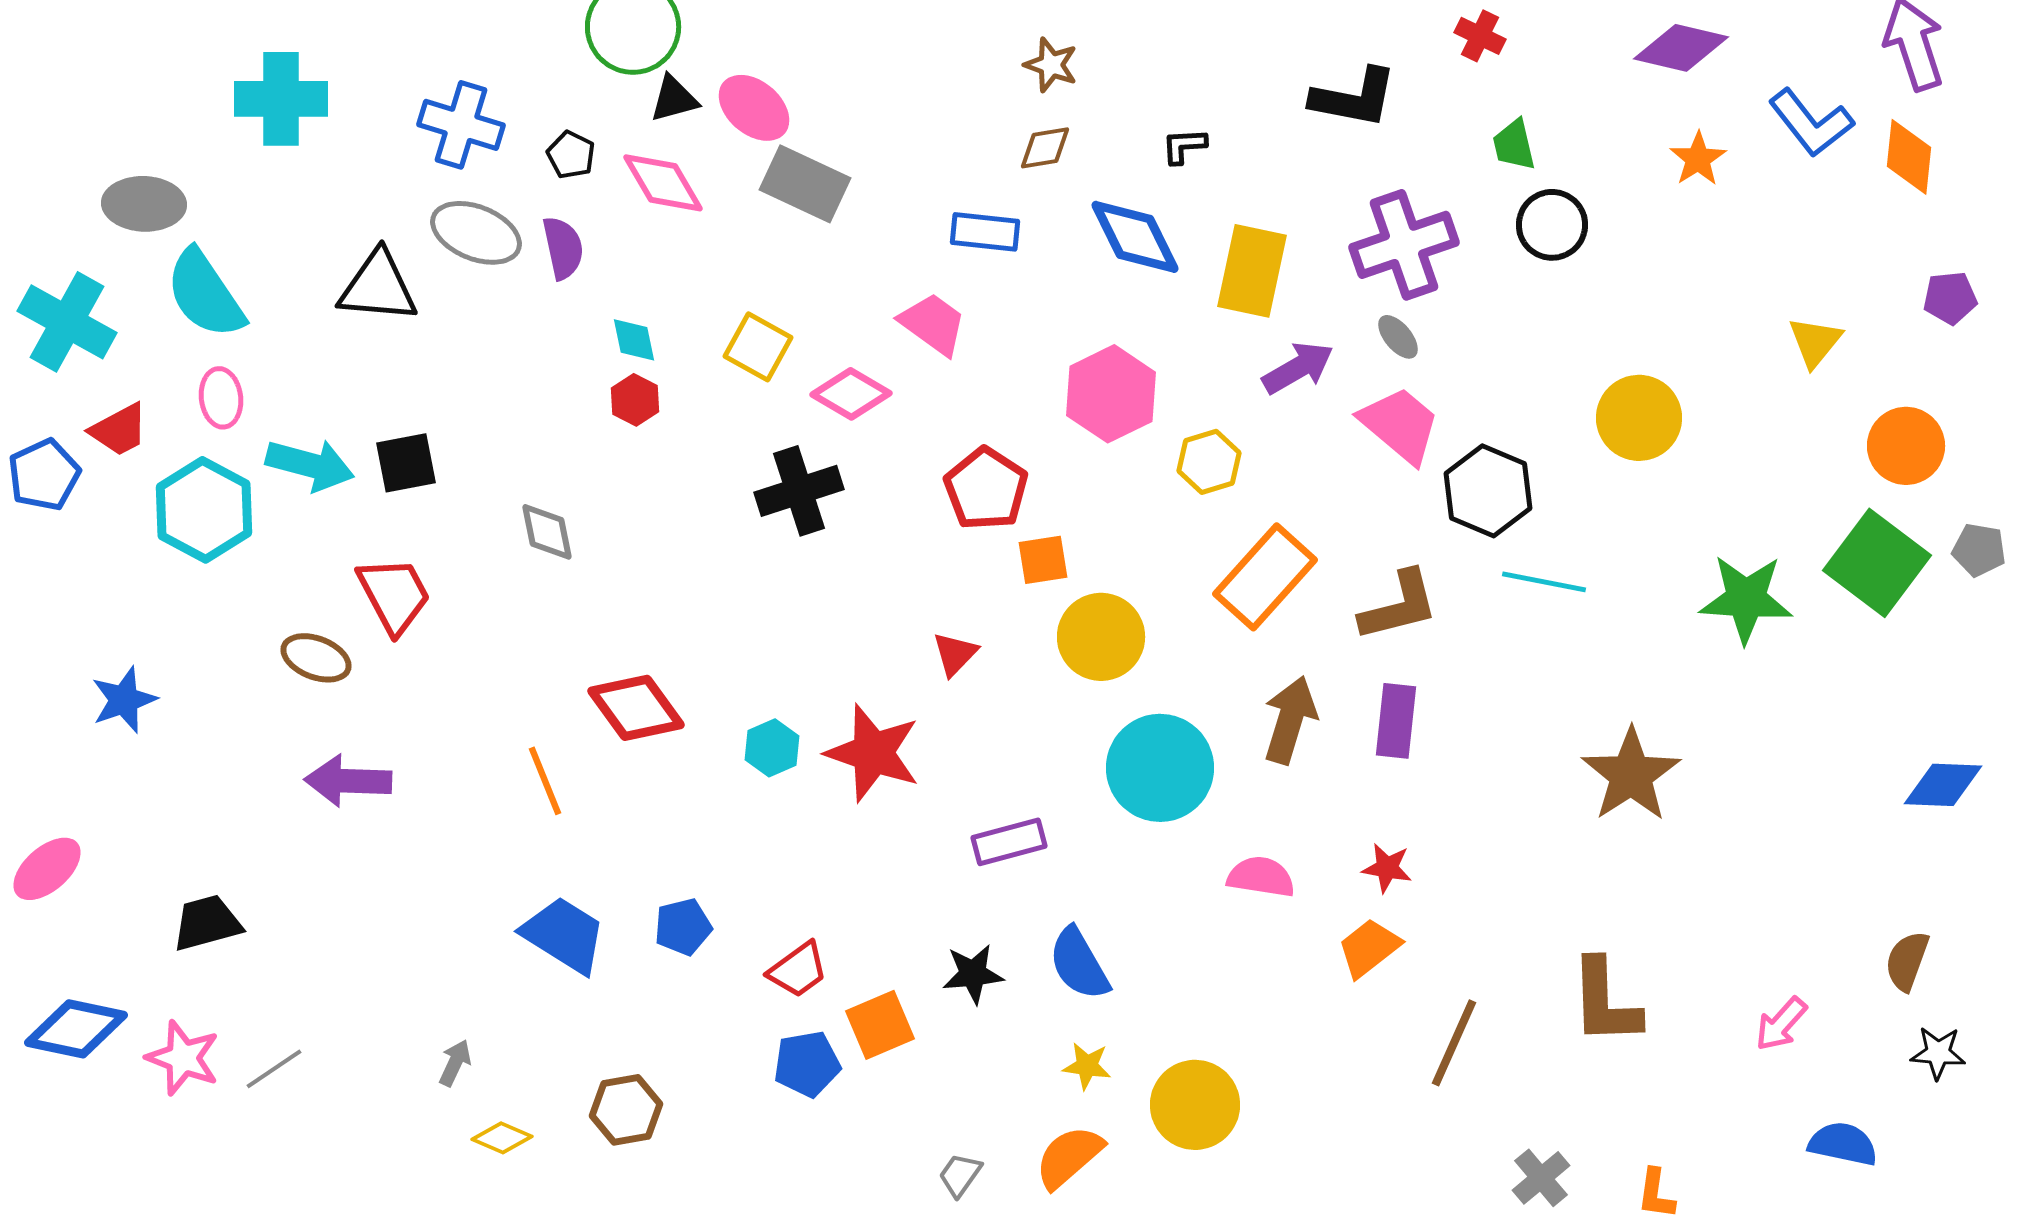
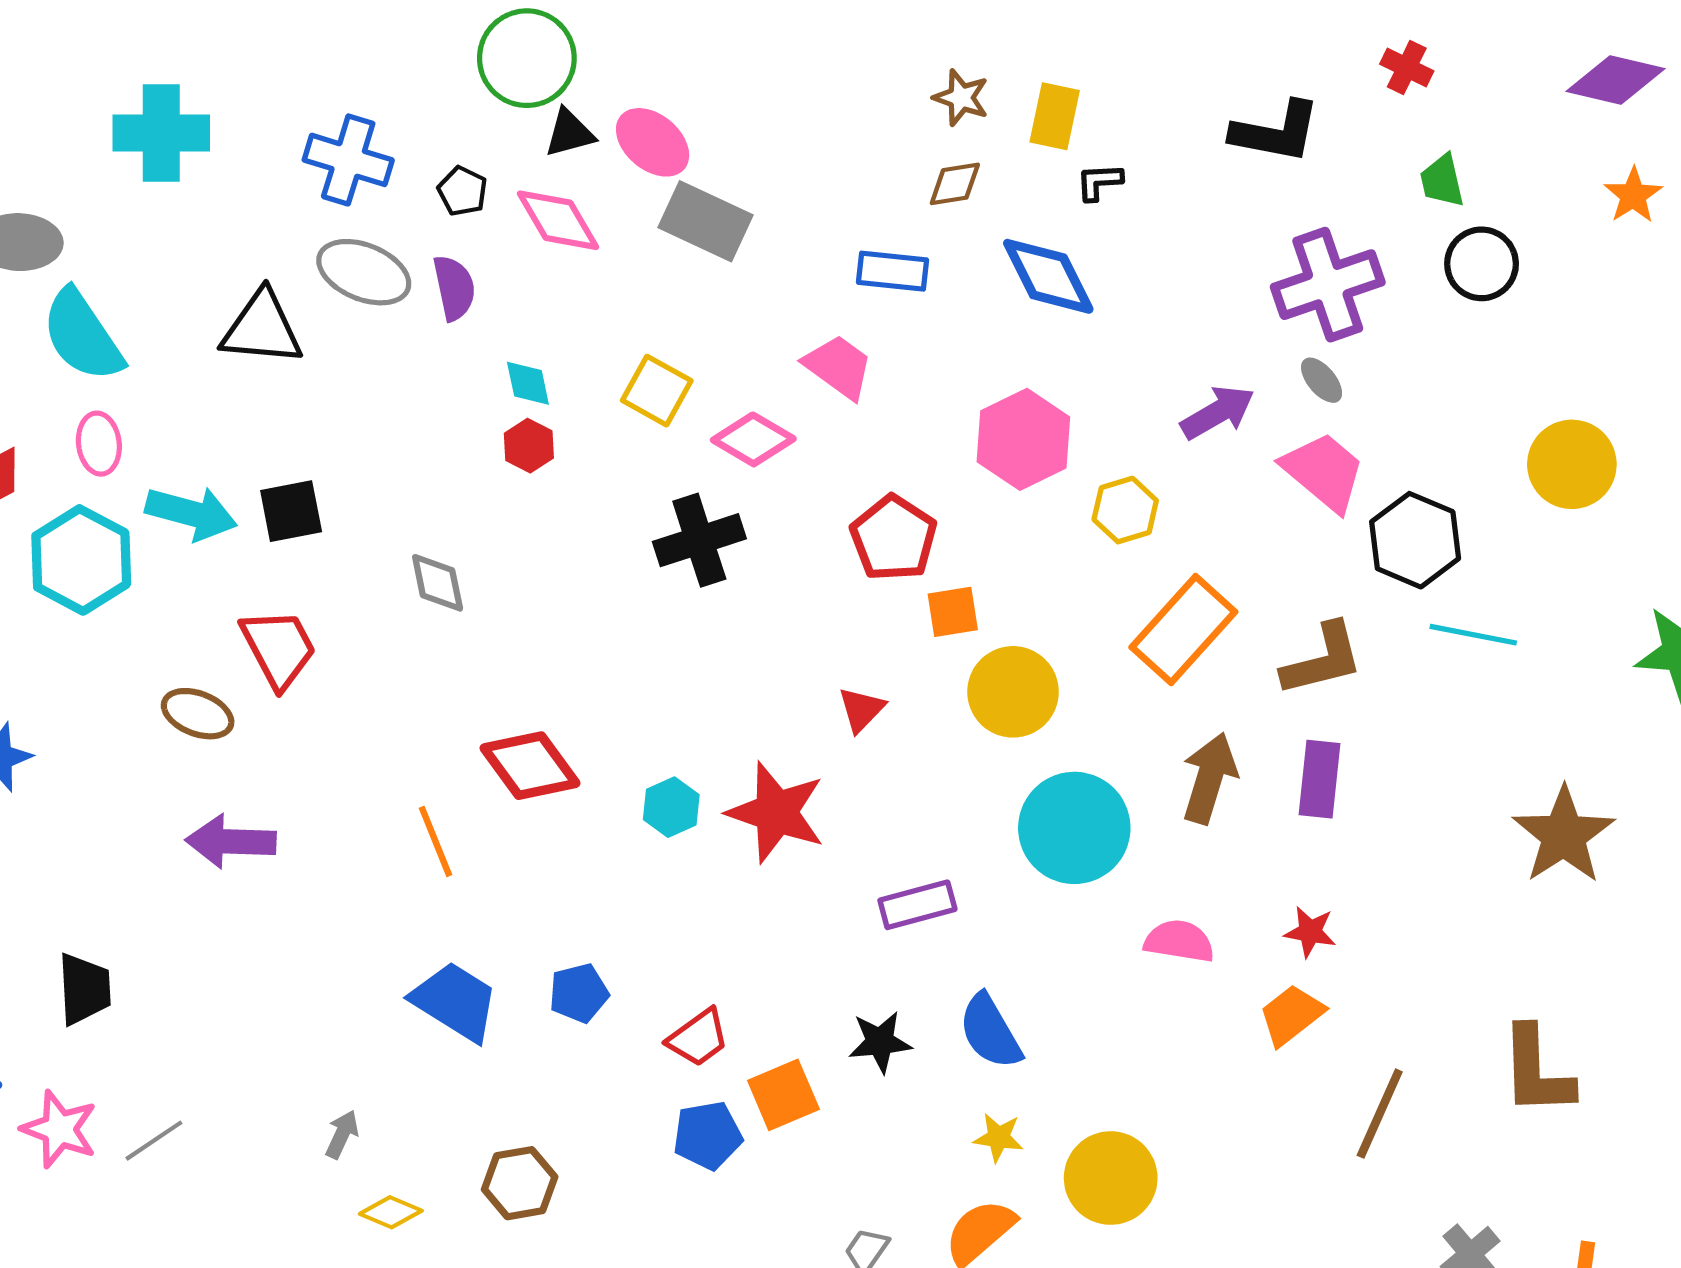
yellow rectangle: (1252, 271) -> (1055, 116), moved, size x0.7
black trapezoid: (207, 923) -> (84, 989), turned 102

